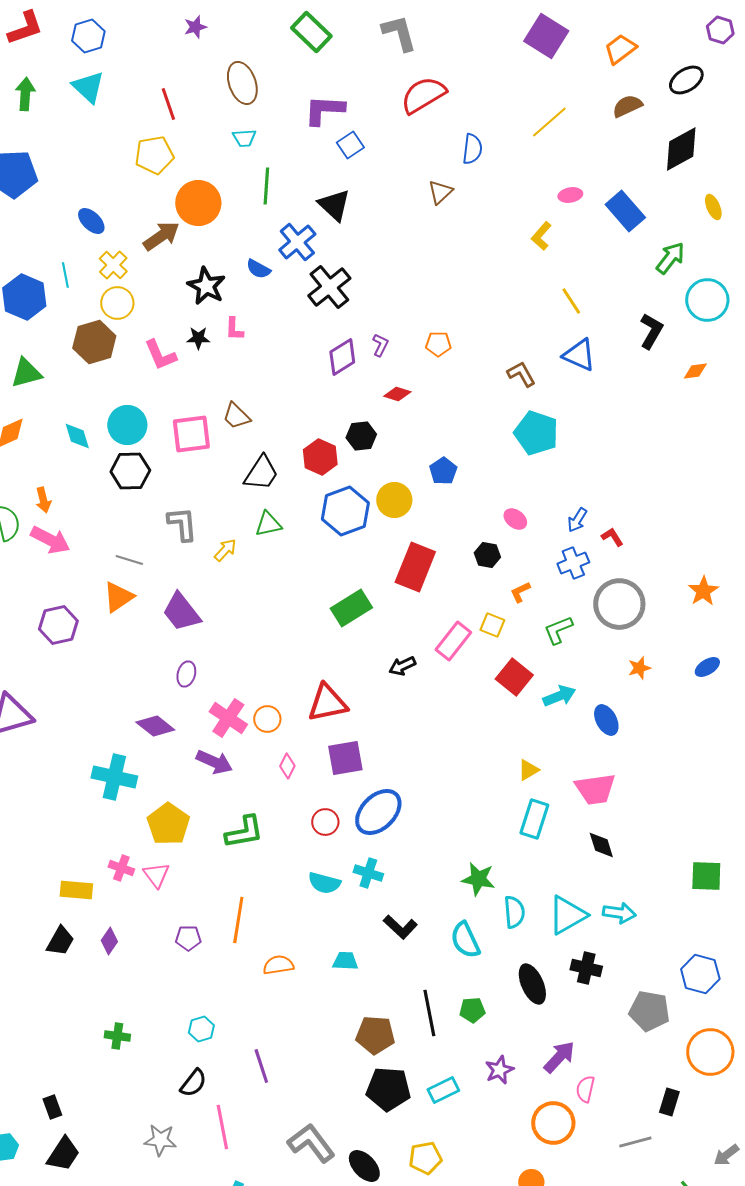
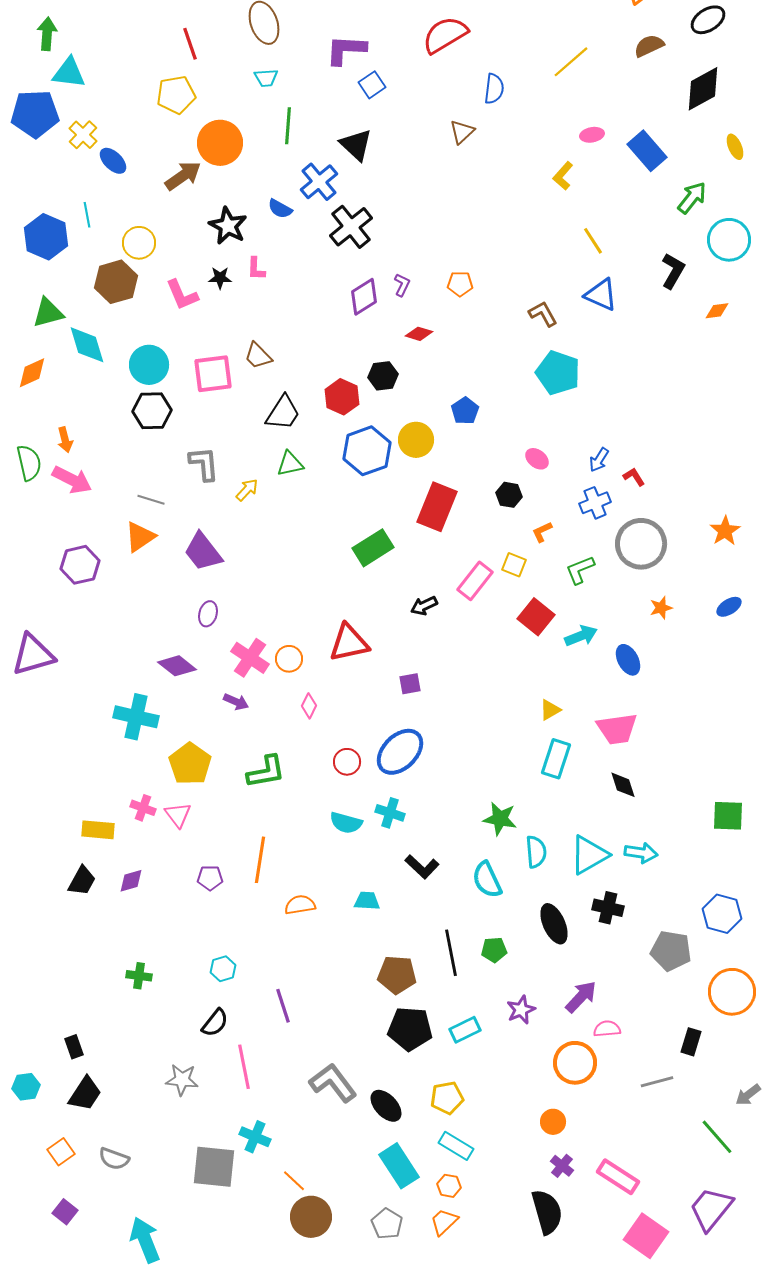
cyan triangle: (88, 87) -> (69, 73), moved, turned -36
yellow cross: (113, 265) -> (83, 135), moved
cyan diamond: (77, 436) -> (87, 345), moved, size x1.4
purple square: (345, 758) -> (410, 684), moved, size x0.6
purple arrow: (214, 762) -> (236, 702), size x0.7
purple diamond: (109, 941) -> (131, 881), turned 40
pink semicircle: (585, 1089) -> (607, 1029), turned 72

